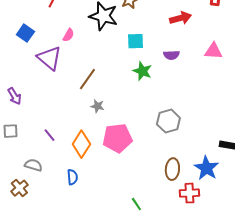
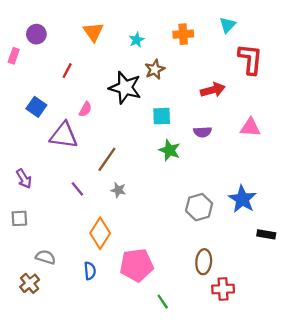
purple triangle: (49, 58) -> (64, 135), turned -32
purple line: (49, 135) -> (77, 189), moved
pink pentagon: (117, 138) -> (137, 265), moved
blue star: (206, 168) -> (242, 199), moved

